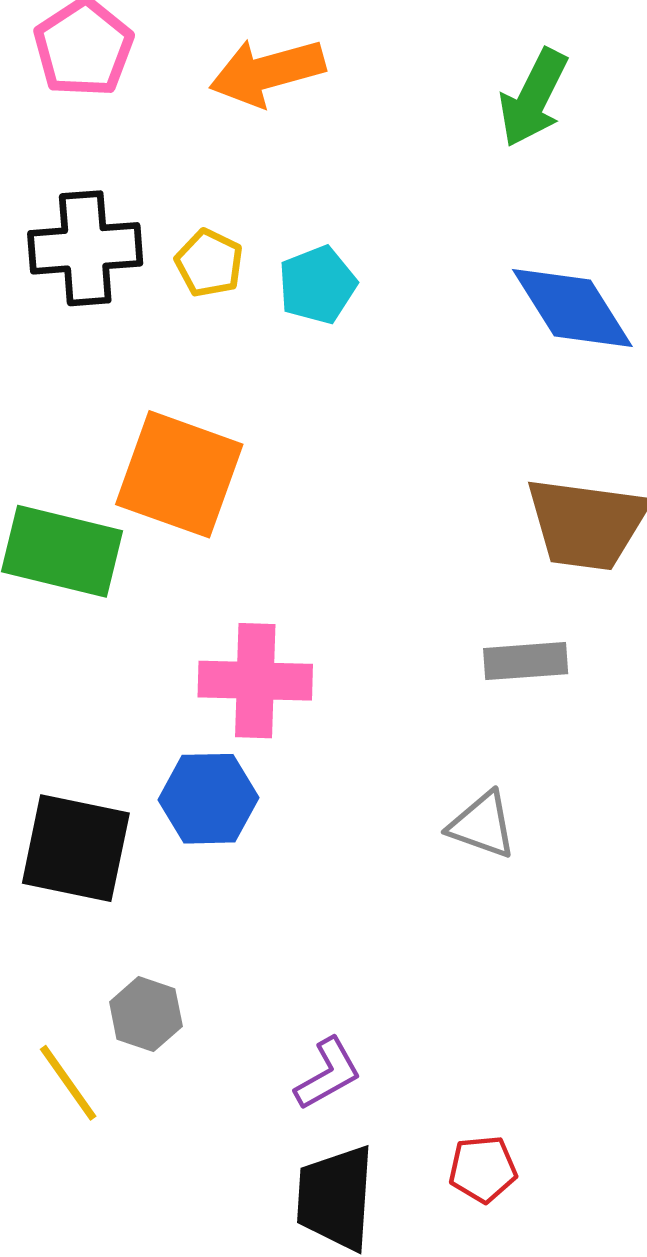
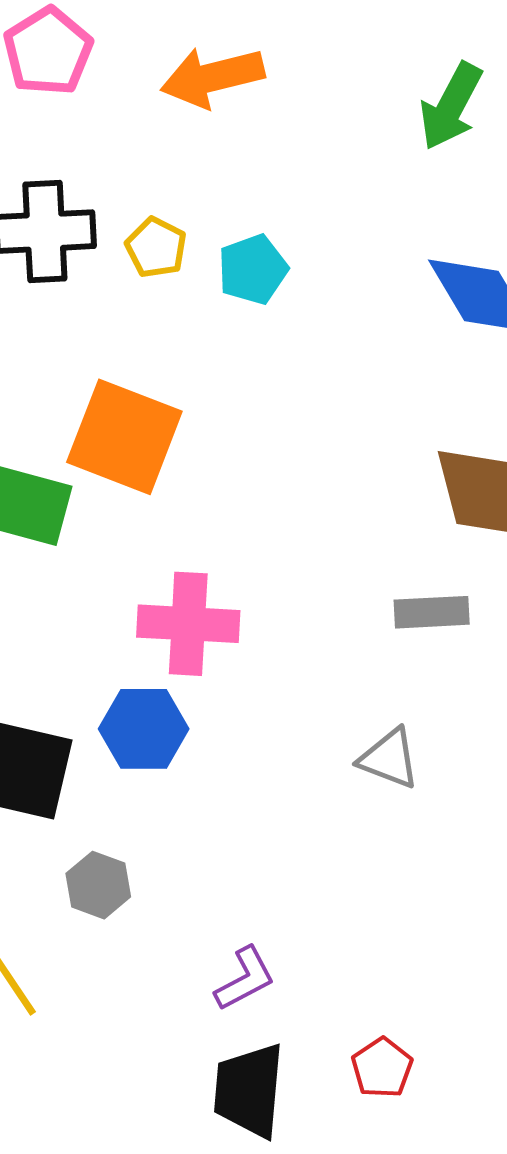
gray hexagon: (146, 1014) -> (98, 885), moved
red pentagon: (483, 1169) -> (382, 1068), turned -30

